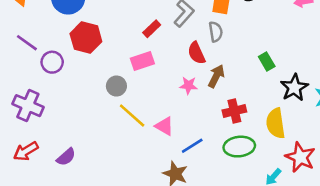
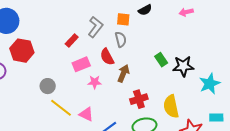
pink rectangle: (142, 61) -> (81, 64), moved
pink star: (188, 85) -> (95, 82), moved
black star: (294, 88) -> (183, 66), moved, turned 30

